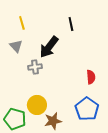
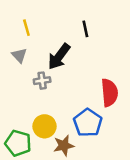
red semicircle: (91, 77) -> (109, 93), size x1.6
blue pentagon: (87, 109) -> (88, 123), moved

